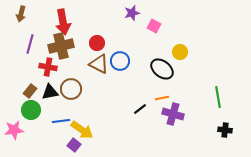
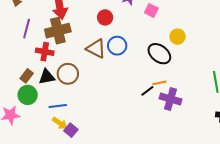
red circle: (97, 43) -> (105, 17), moved
black line: (140, 109) -> (147, 91), moved
yellow arrow: (82, 130) -> (60, 123), moved, size x0.7

